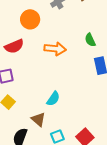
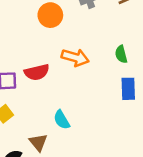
red semicircle: (14, 46) -> (37, 72), moved
cyan semicircle: (53, 99) -> (62, 120), turned 105

